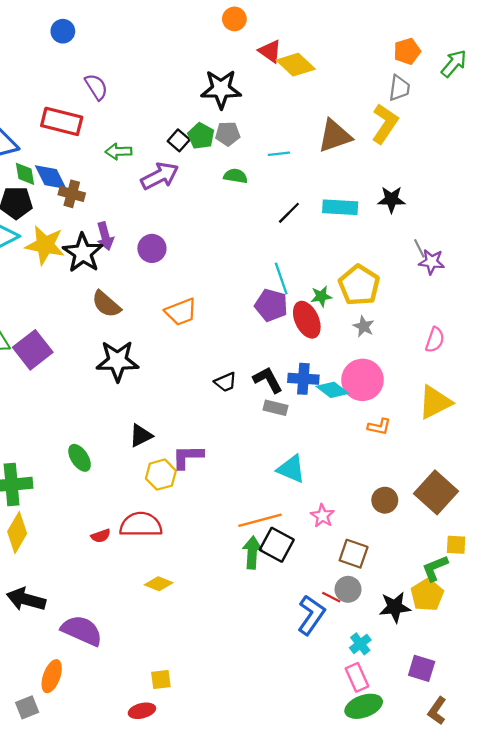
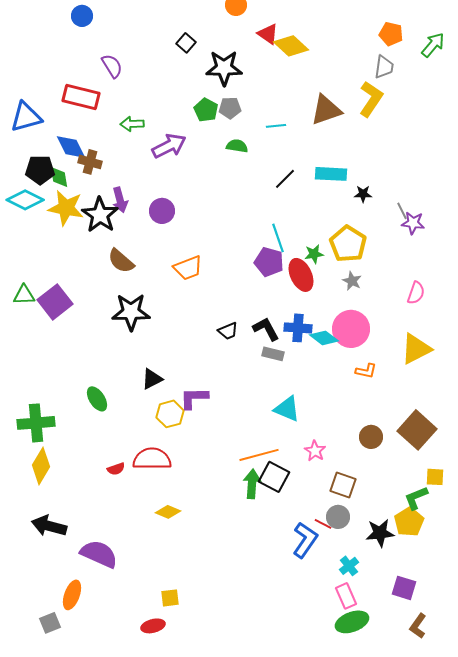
orange pentagon: (407, 51) -> (391, 34), turned 30
black square: (179, 140) -> (186, 43), moved
green diamond: (25, 174) -> (59, 177), moved
black star: (391, 199) -> (363, 194), moved, size x0.7

